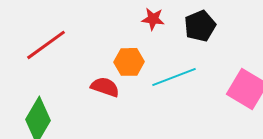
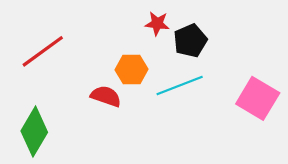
black pentagon: (200, 26) -> (190, 41), moved

